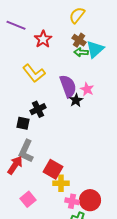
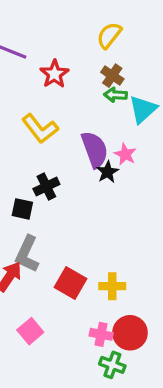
cyan triangle: (95, 49) -> (143, 109), moved
yellow cross: (61, 183) -> (112, 286), moved

